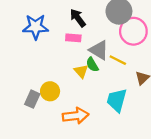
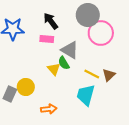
yellow line: (118, 60) -> (92, 74), moved
orange arrow: (76, 116) -> (49, 109), size x0.7

